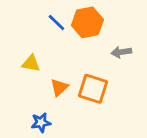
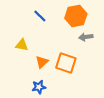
orange hexagon: (87, 22) -> (76, 16), moved
blue star: (41, 123) -> (39, 87), moved

